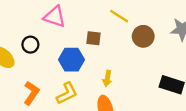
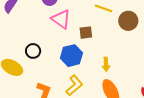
pink triangle: (55, 17) -> (61, 19), moved, turned 30

